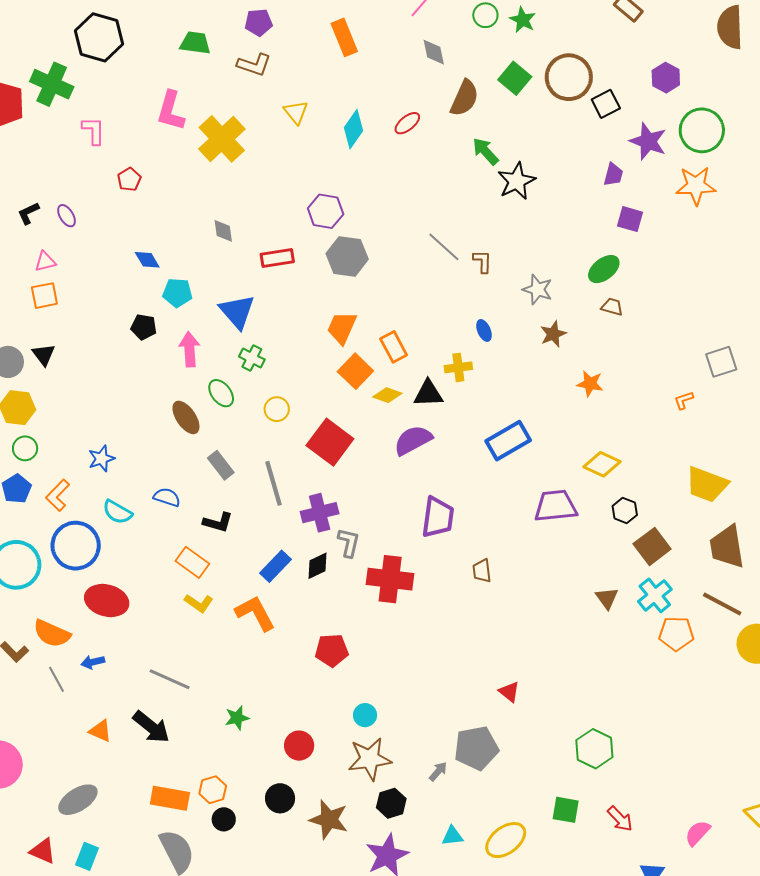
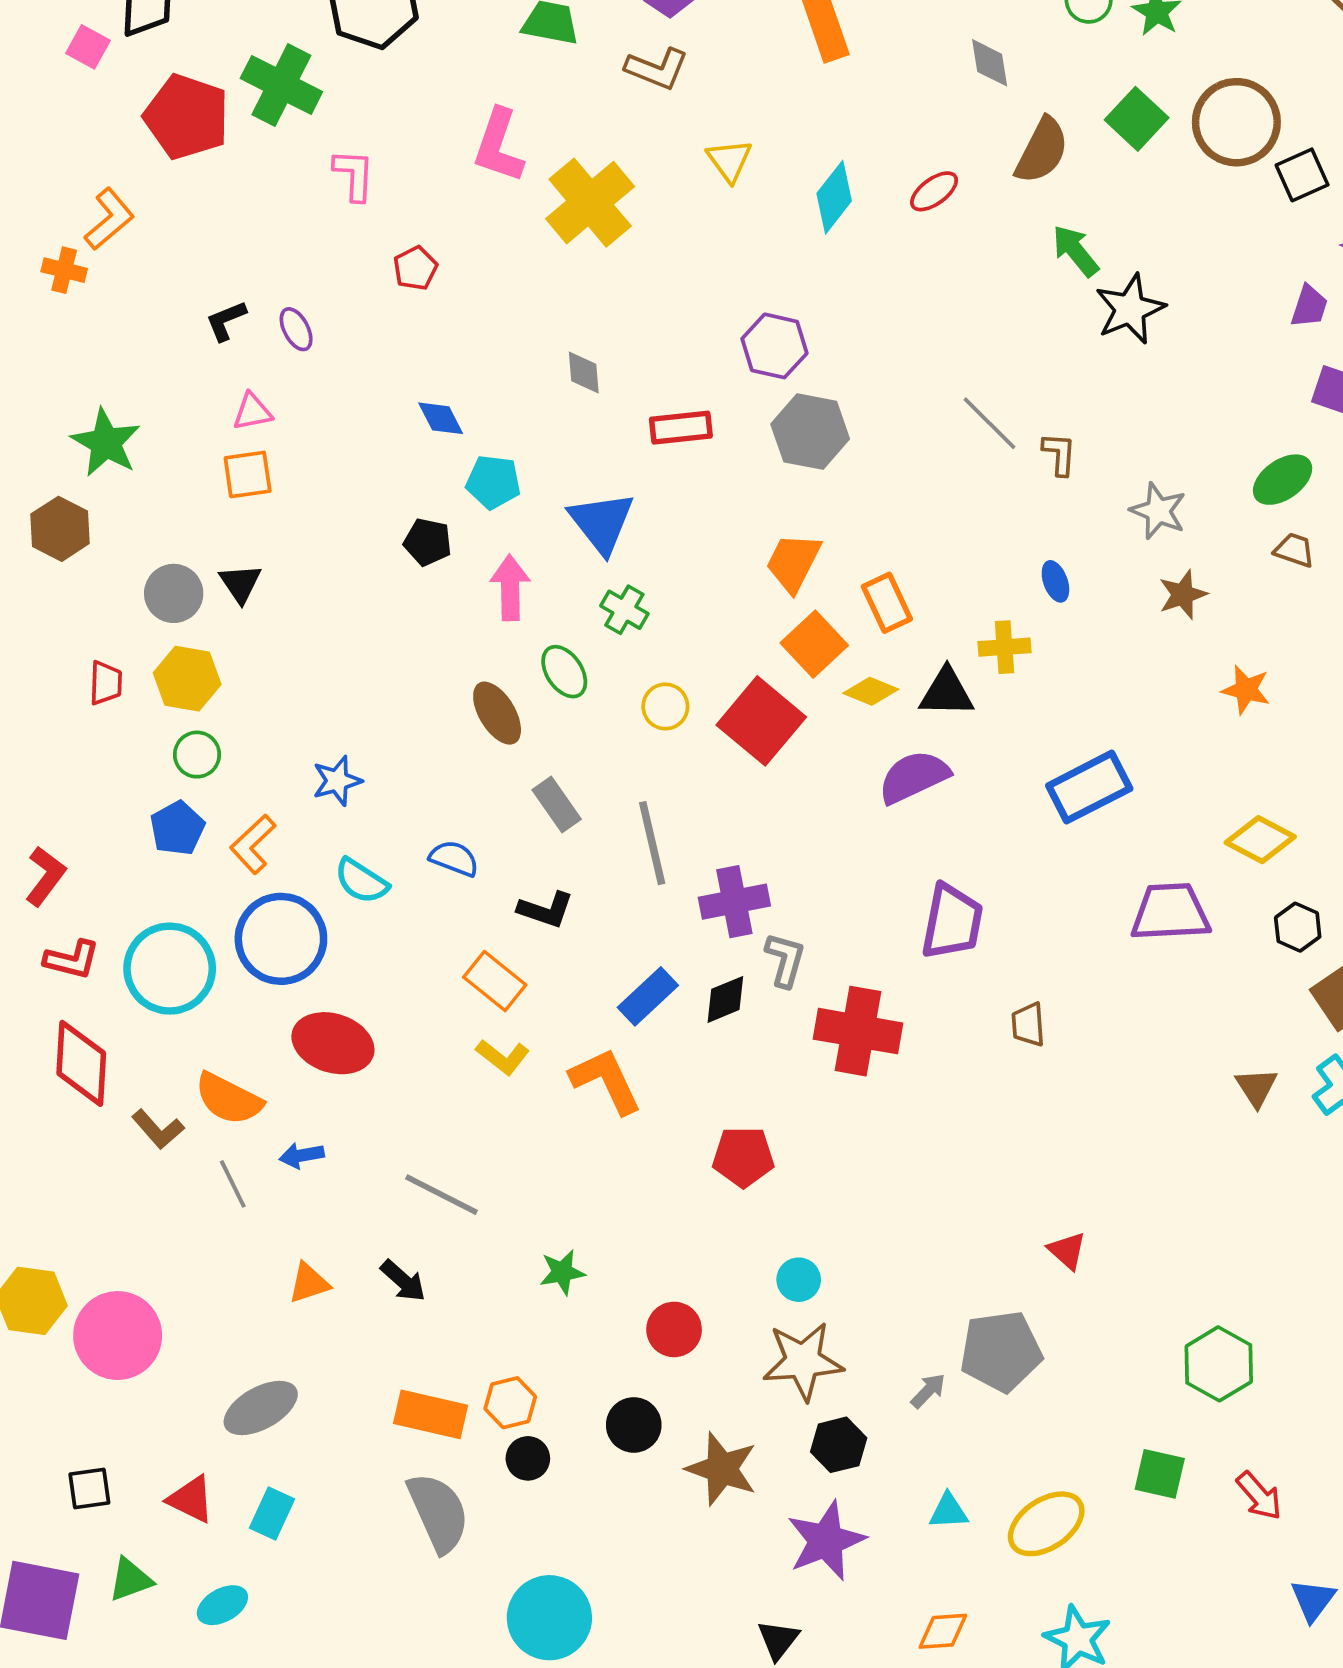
red square: (330, 442) -> (761, 721), moved
black arrow: (151, 727) -> (403, 1281), size x0.7
orange triangle: (100, 731) -> (309, 1283), turned -45

